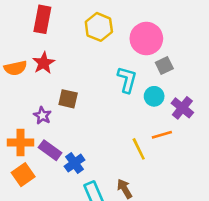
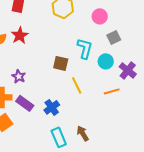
pink circle: (146, 39) -> (100, 16), size x0.6
brown square: (68, 99) -> (61, 63), moved
yellow line: (139, 149) -> (77, 85), moved
blue cross: (74, 163) -> (52, 107), moved

